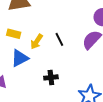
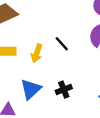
blue triangle: (20, 58) -> (31, 89), moved

